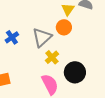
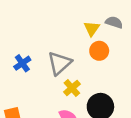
orange circle: (64, 27) -> (99, 51), moved

